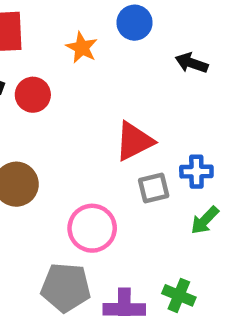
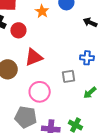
red triangle: (134, 141) -> (34, 57), moved
blue cross: (196, 172) -> (87, 58), moved

